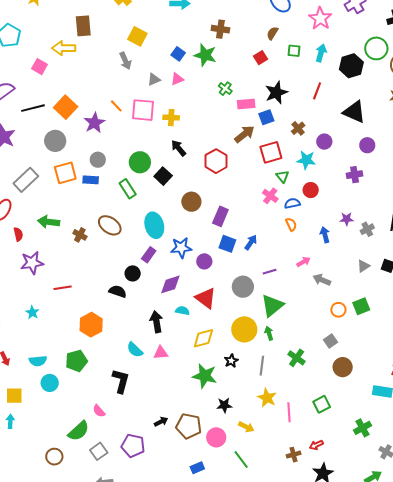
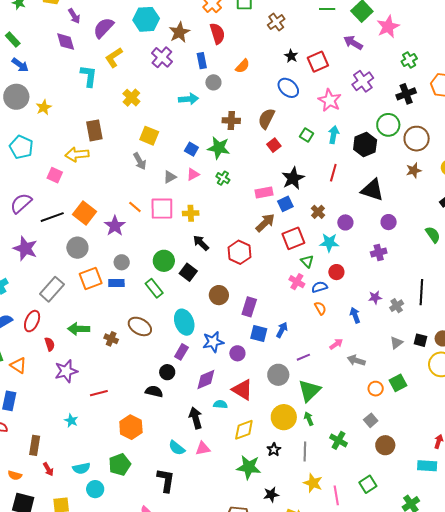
brown semicircle: (272, 33) -> (266, 119), moved, size x1.5
green square: (294, 51) -> (307, 135), turned 32
green cross: (225, 89) -> (223, 178), moved

